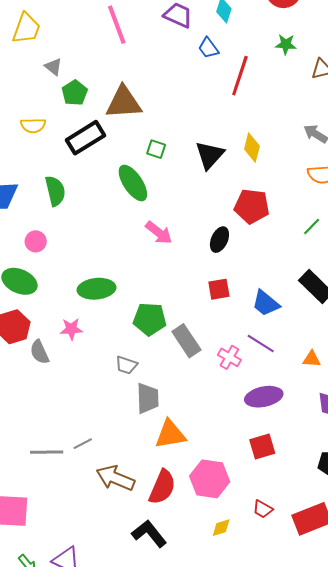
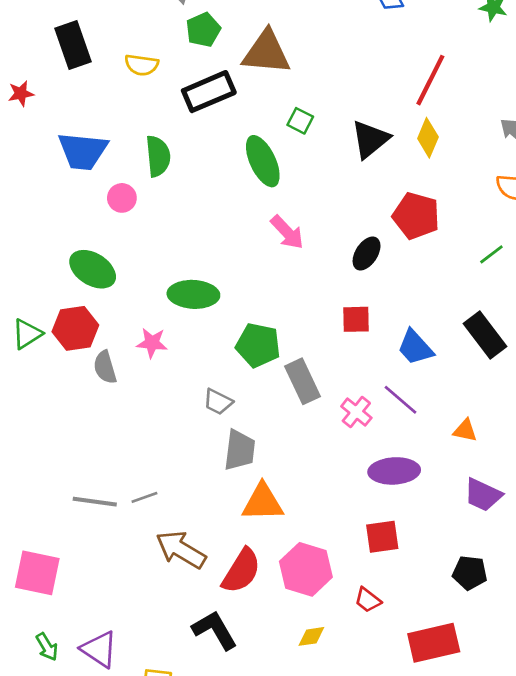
red line: (240, 76) -> (430, 80), moved
pink circle: (36, 241) -> (122, 198), moved
red trapezoid: (263, 509) -> (368, 600), moved

